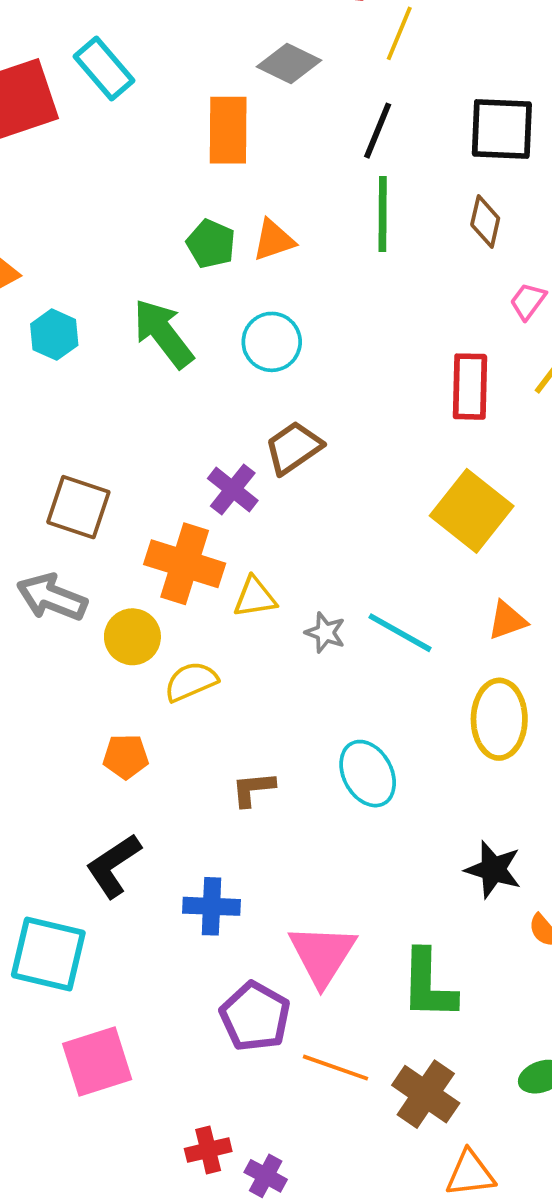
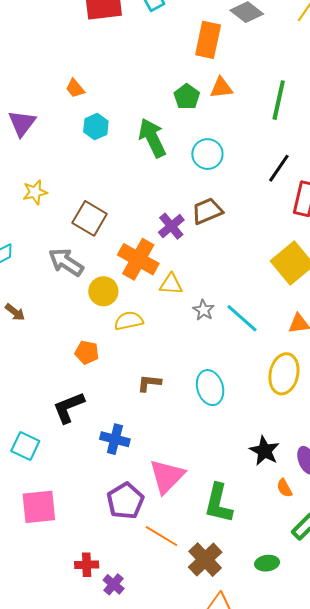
black line: (378, 131) -> (279, 168), moved
orange triangle: (274, 240) -> (221, 88), moved
cyan square: (48, 954) -> (25, 446), size x0.7

